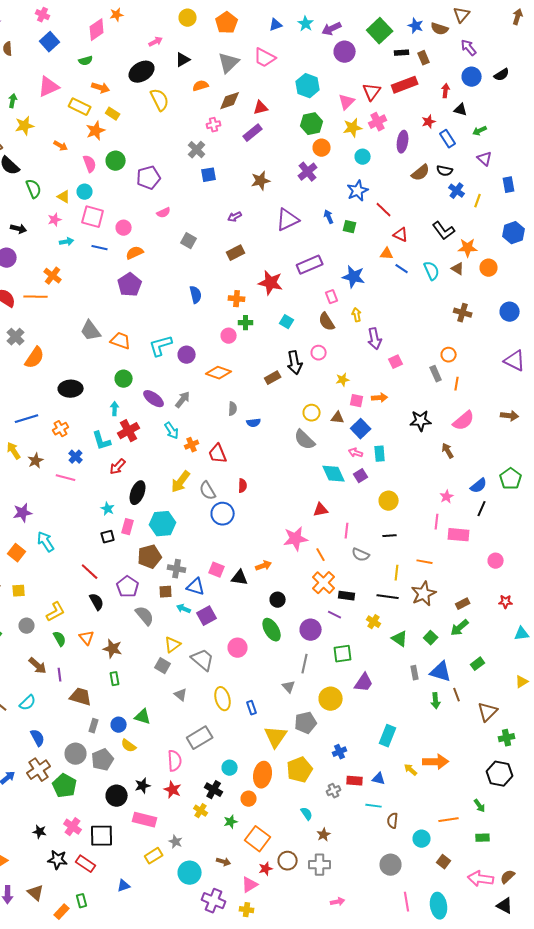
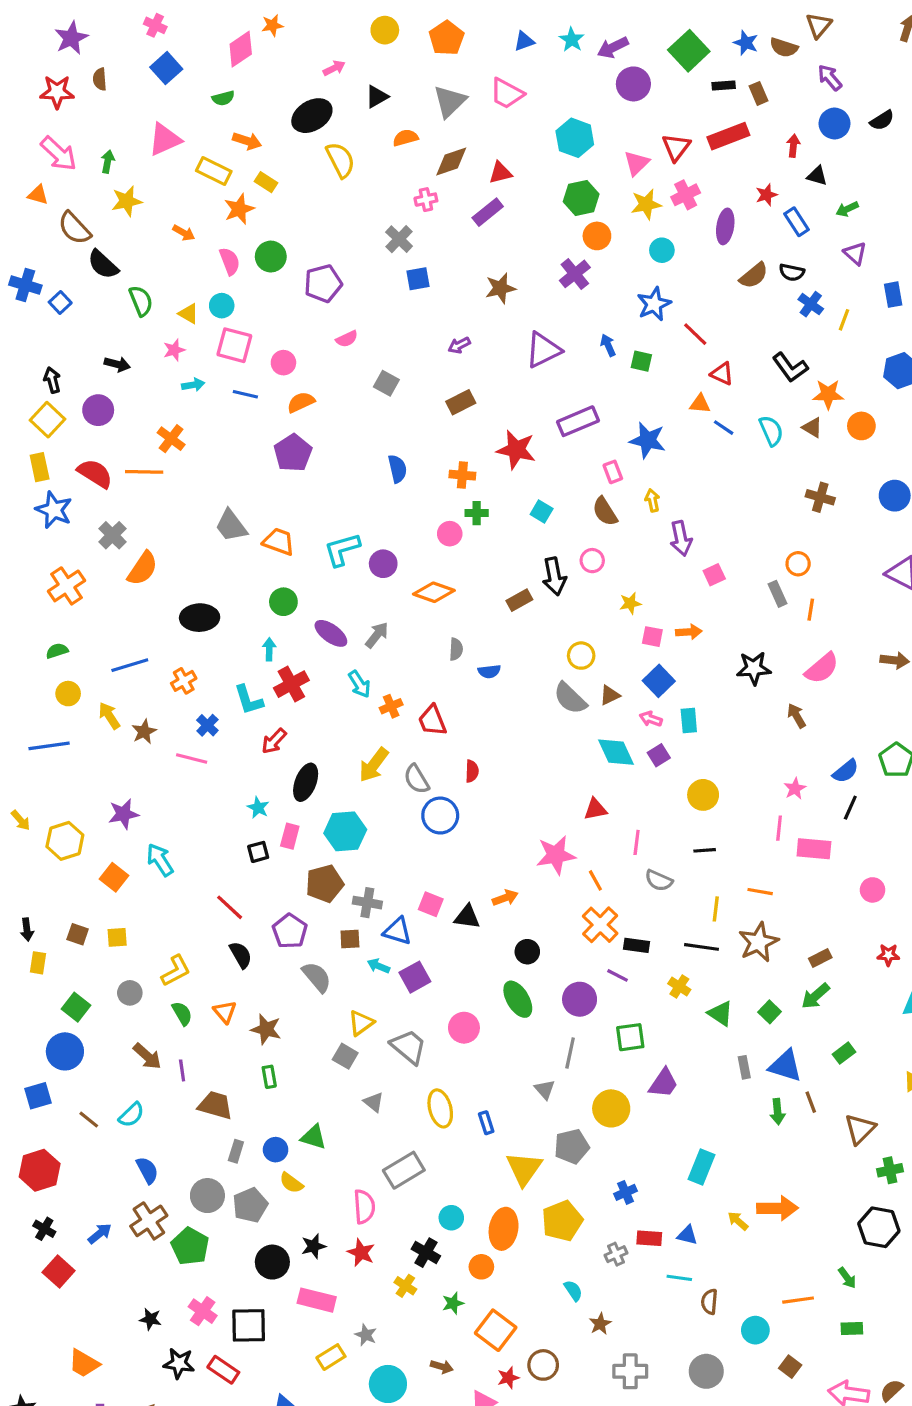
brown triangle: (338, 418) -> (610, 695), moved, turned -32
gray cross: (320, 865) -> (630, 1371), moved

